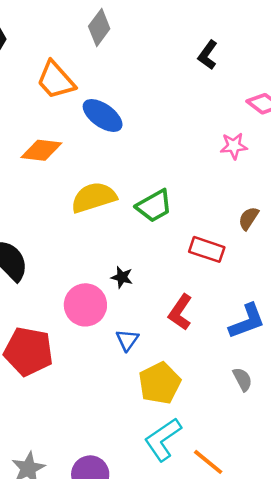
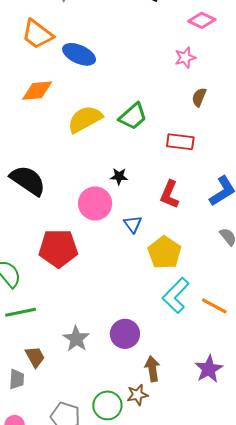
brown semicircle: (249, 218) -> (199, 97), moved

